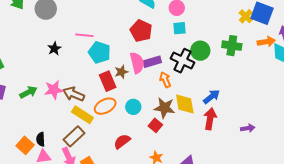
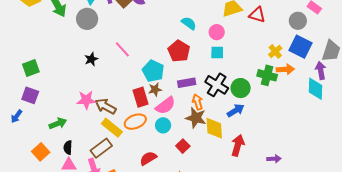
yellow cross: (246, 16) -> (275, 51), moved
pink line: (84, 35) -> (122, 49), turned 36
orange arrow: (266, 42) -> (285, 69), moved
green circle: (200, 51) -> (241, 88), moved
cyan pentagon: (99, 52) -> (153, 71), moved
pink semicircle: (137, 63) -> (165, 105), moved, turned 60
green arrow: (28, 92) -> (58, 123), moved
blue arrow: (211, 97) -> (236, 111), moved
brown star: (164, 108) -> (196, 118), moved
orange square: (25, 145) -> (41, 152), moved

